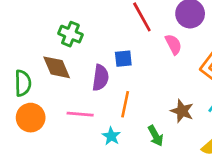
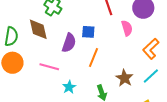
orange line: (125, 104) -> (93, 58), moved

